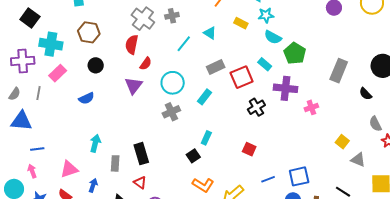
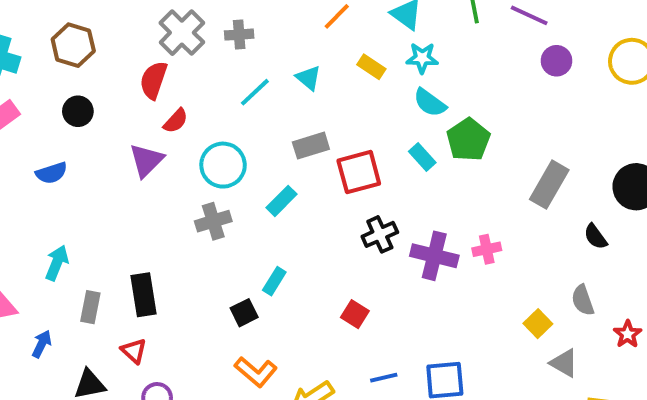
cyan rectangle: (265, 64) -> (422, 157), moved
purple cross: (286, 88) -> (434, 256), moved
gray semicircle: (375, 124) -> (583, 300), moved

